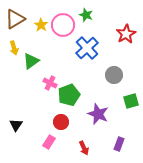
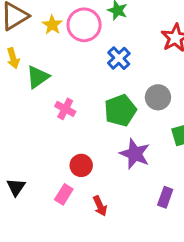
blue cross: (87, 48) -> (119, 58), size x0.7
green pentagon: (69, 95) -> (120, 110), moved
black triangle: (16, 125) -> (16, 187), moved
red arrow: (84, 148) -> (100, 206), moved

